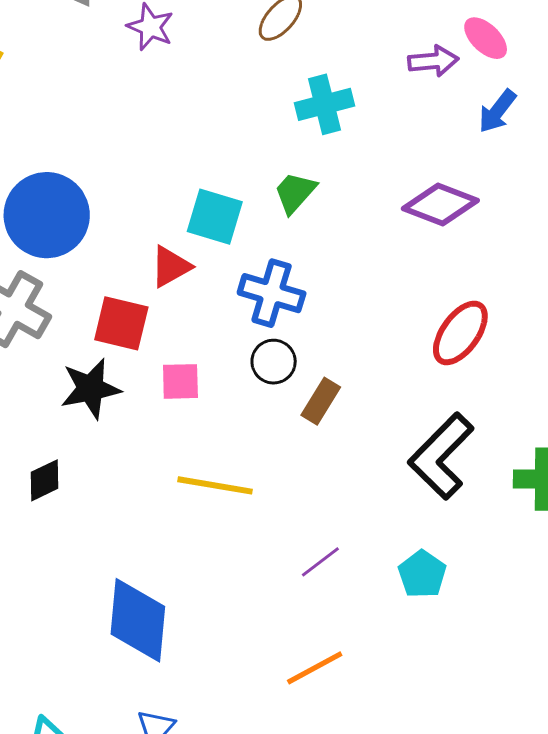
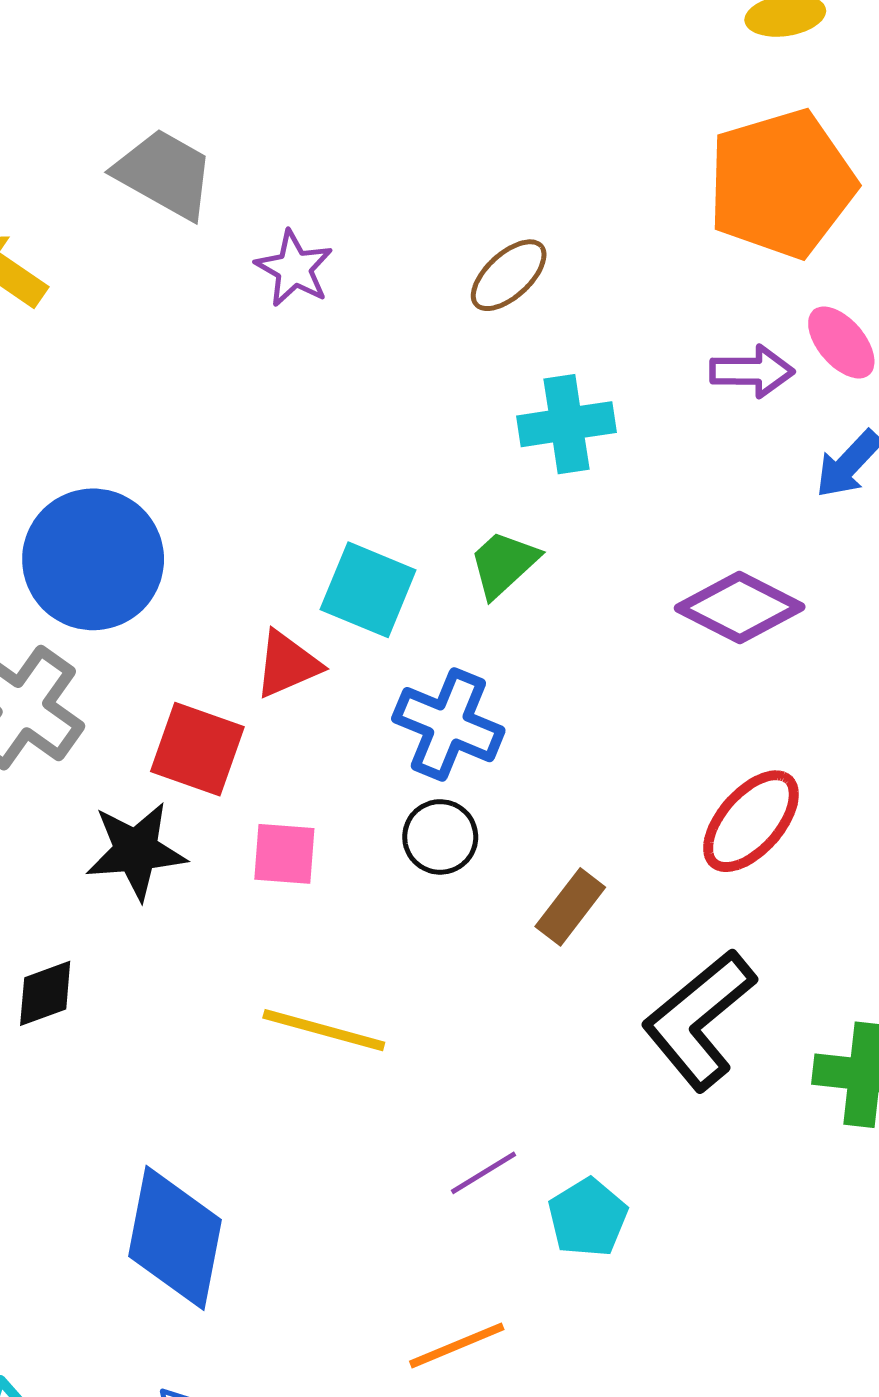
brown rectangle: (321, 401) -> (570, 907), moved
cyan pentagon: (422, 574) -> (588, 1218), moved

